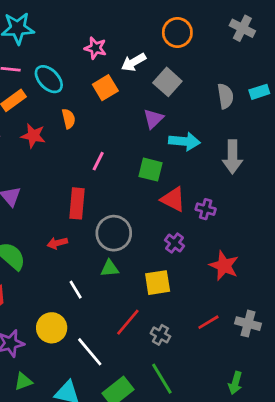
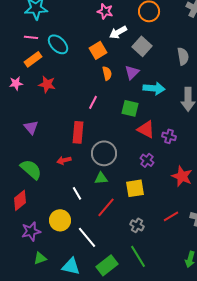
pink star: (95, 48) -> (105, 11), moved
orange semicircle: (69, 119) -> (107, 73), moved
red line: (128, 322) -> (106, 207), moved

